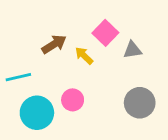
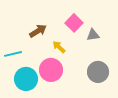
yellow arrow: (84, 56) -> (59, 47), moved
pink circle: (73, 100) -> (51, 70), size x1.5

